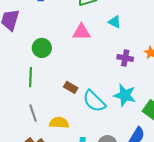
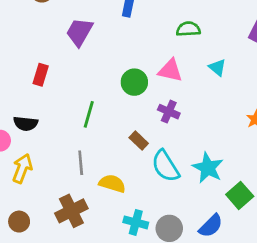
green circle: (42, 48) -> (134, 82), moved
purple cross: (125, 58) -> (169, 112), moved

